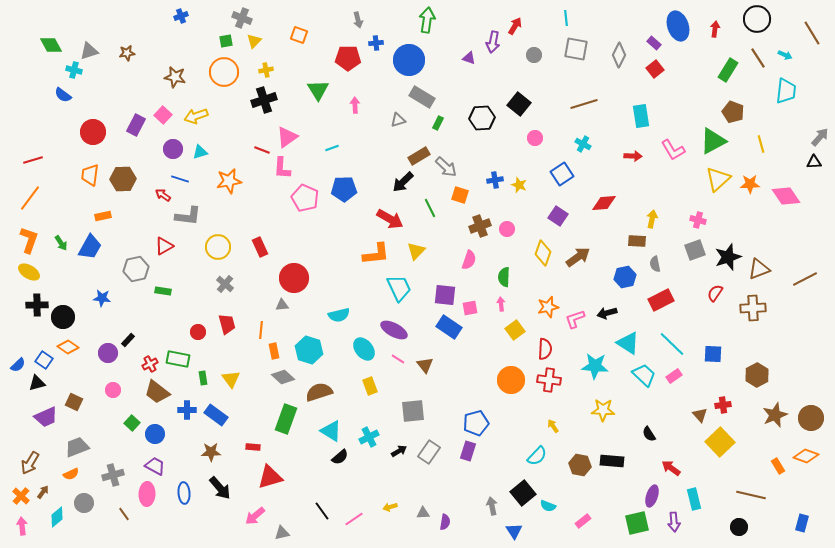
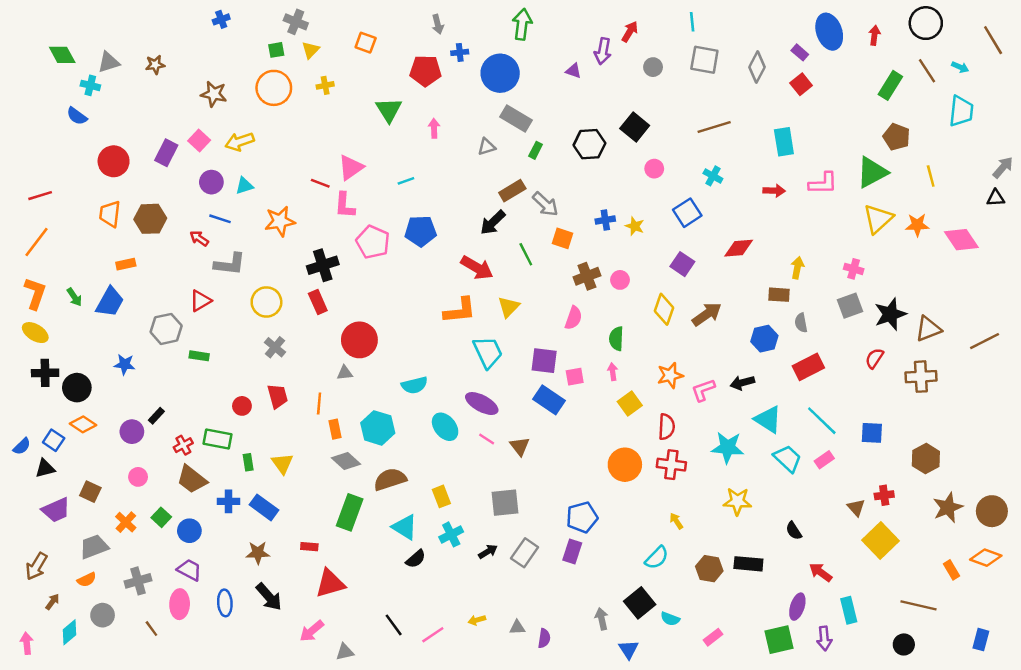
black cross: (264, 100) -> (323, 265), moved
pink L-shape: (673, 150) -> (823, 183), turned -60
yellow rectangle: (370, 386) -> (441, 496), moved
orange cross: (21, 496) -> (126, 522), moved

